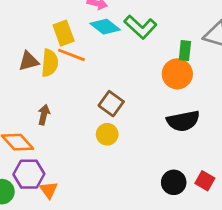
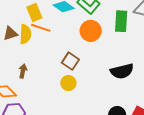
green rectangle: (185, 51) -> (121, 21), size x1.5
orange circle: (177, 74) -> (91, 31), moved

